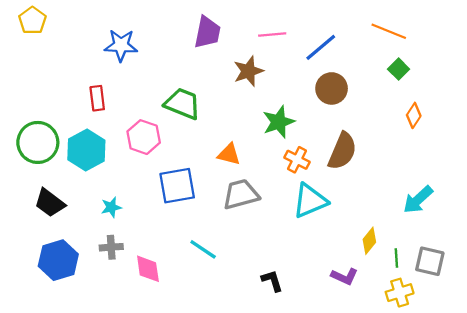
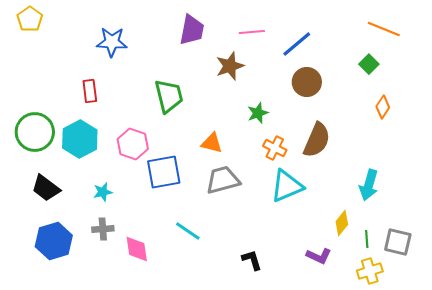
orange line: (389, 31) -> (384, 29), moved
green trapezoid: (183, 104) -> (169, 96), turned 54
green star: (279, 122) -> (258, 113), size x0.7
pink hexagon: (144, 137) -> (133, 144), moved
cyan arrow: (418, 200) -> (369, 185), moved, turned -32

